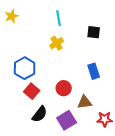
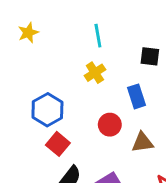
blue rectangle: (94, 71) -> (137, 96), moved
red circle: (64, 88) -> (110, 125), moved
brown triangle: (85, 102) -> (142, 142), moved

